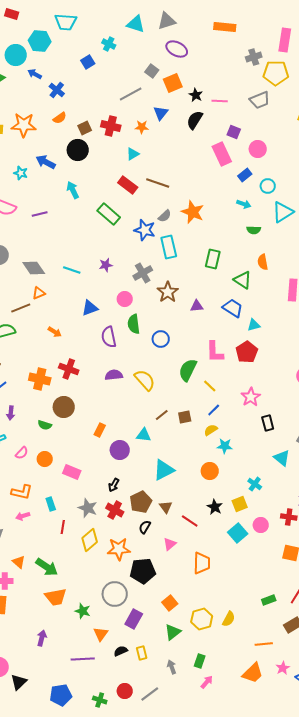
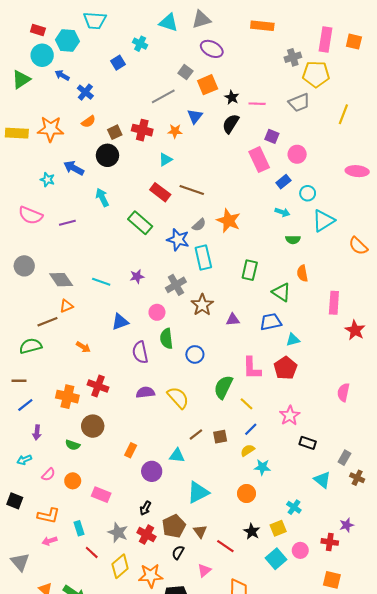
red rectangle: (12, 14) -> (38, 30), moved
blue trapezoid: (233, 308) -> (271, 322), turned -45
black rectangle: (268, 423) -> (308, 443), turned -56
red line: (63, 527) -> (92, 552), turned -56

